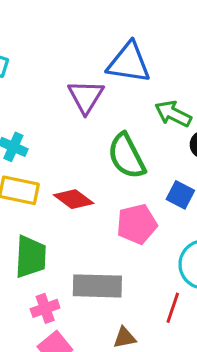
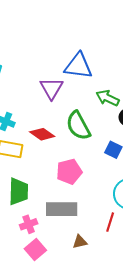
red diamond: (74, 199) -> (42, 134), moved
pink pentagon: (137, 224) -> (69, 172), moved

